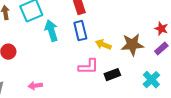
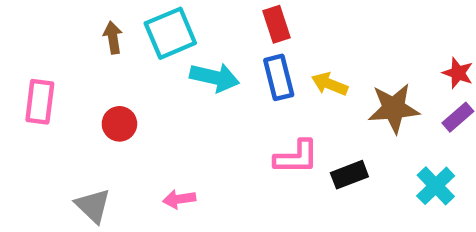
cyan arrow: (51, 31) -> (215, 77), turned 120
yellow arrow: (103, 45) -> (330, 84), moved

